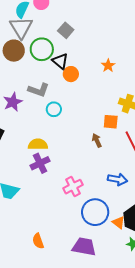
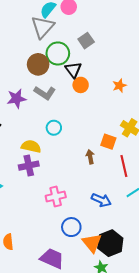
brown circle: (14, 51) -> (38, 64), moved
cyan circle: (54, 109) -> (54, 128), moved
blue circle: (95, 212) -> (71, 227), size x0.7
orange triangle: (119, 222) -> (92, 243), size x1.5

